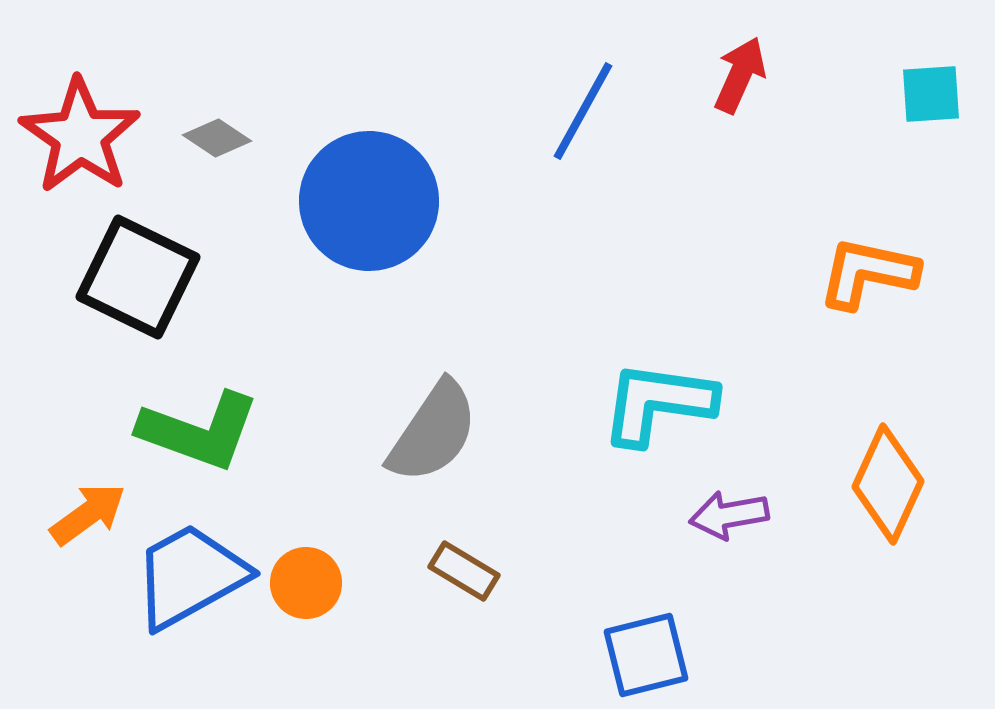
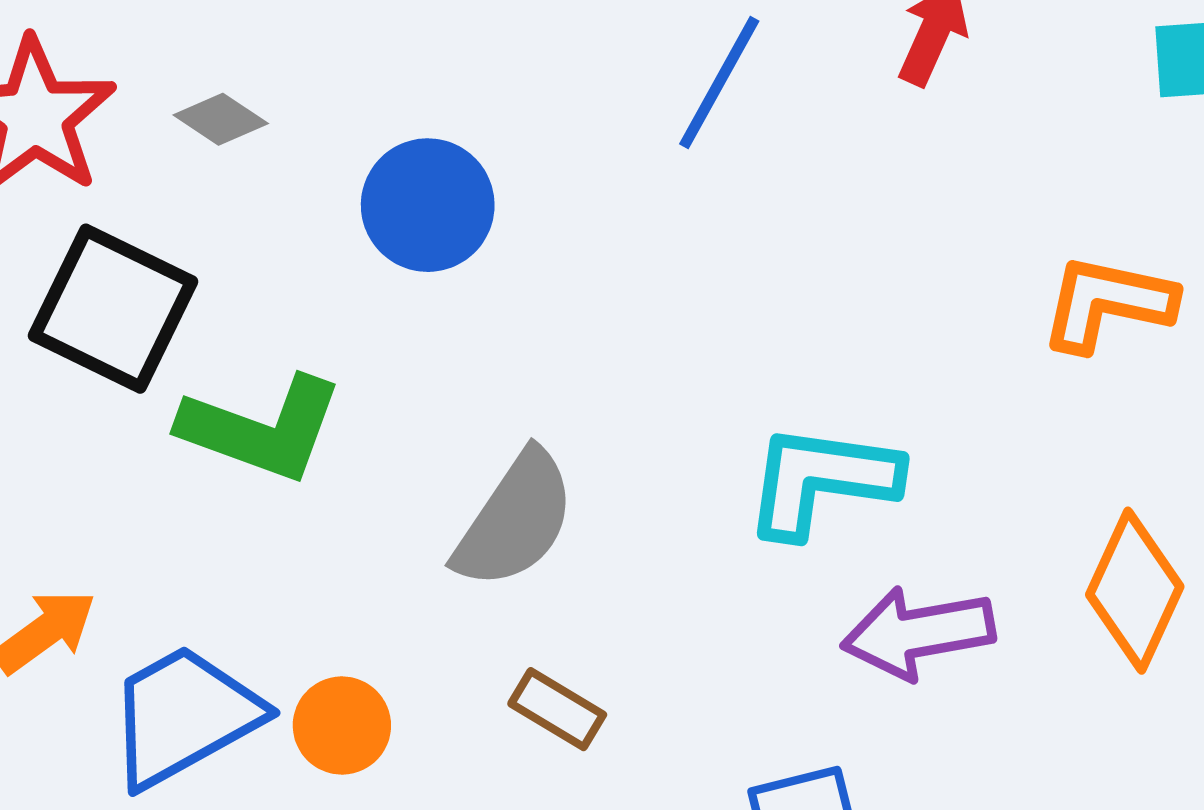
blue circle: (369, 201) -> (428, 205), size x0.7
green L-shape: (199, 431) -> (262, 429), moved
purple arrow: (729, 515) -> (918, 633), size x1.4

